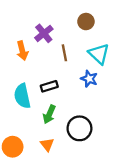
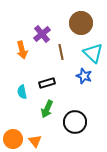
brown circle: (86, 22) -> (81, 23), size x1.5
cyan semicircle: (22, 96) -> (22, 92), size x0.6
orange triangle: (47, 145) -> (35, 141), moved

